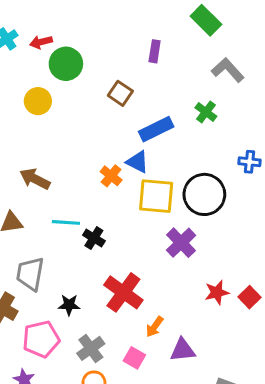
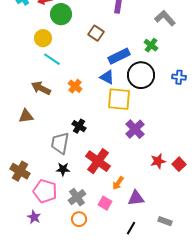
orange cross: (111, 176) -> (75, 86), moved
black circle: (204, 194) -> (141, 75), moved
cyan line: (66, 222) -> (52, 59), moved, turned 30
gray trapezoid: (30, 274) -> (60, 143), moved
pink pentagon: (41, 339) -> (45, 191), turned 30

